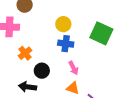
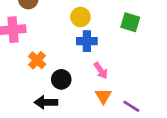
green square: (101, 33) -> (130, 22), size x0.7
orange triangle: (73, 88) -> (103, 96), turned 48

